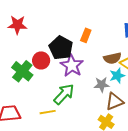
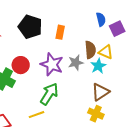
black pentagon: (61, 48) -> (30, 27), moved
brown semicircle: (112, 58) -> (90, 50), turned -72
gray star: (102, 85) -> (76, 63), moved

